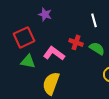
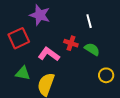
purple star: (45, 14) -> (40, 15), size x1.5
green triangle: (28, 61) -> (23, 73), moved

